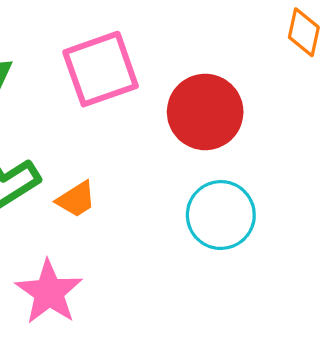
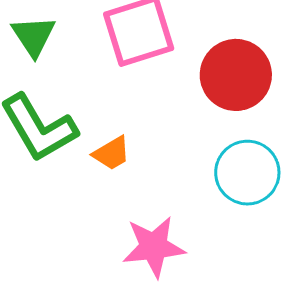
pink star: (49, 292) -> (154, 247), moved, turned 30

